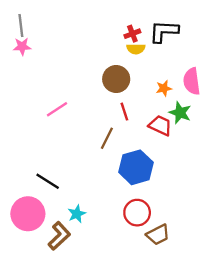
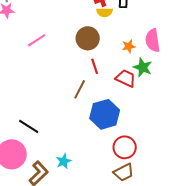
pink line: (57, 109) -> (37, 40), moved
red circle: (137, 213) -> (125, 147), moved
cyan star: (77, 214) -> (64, 161), moved

